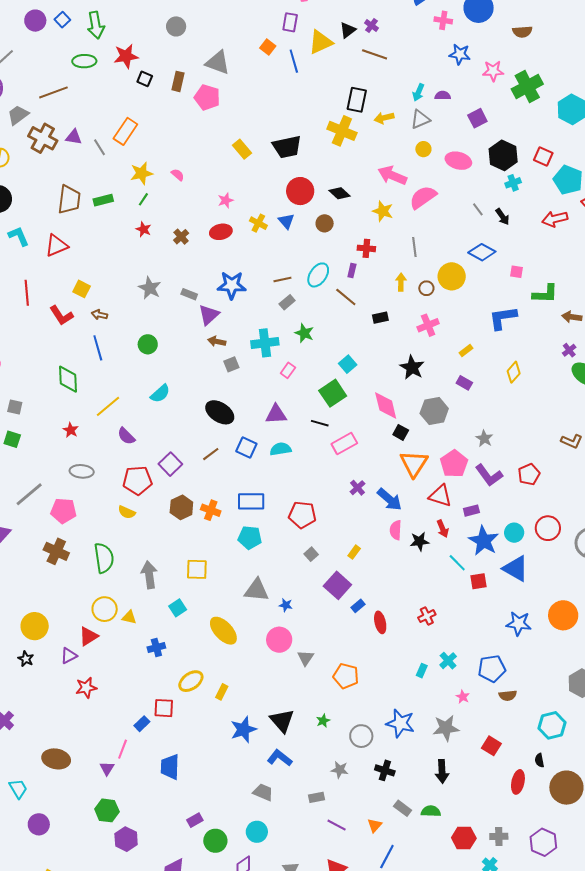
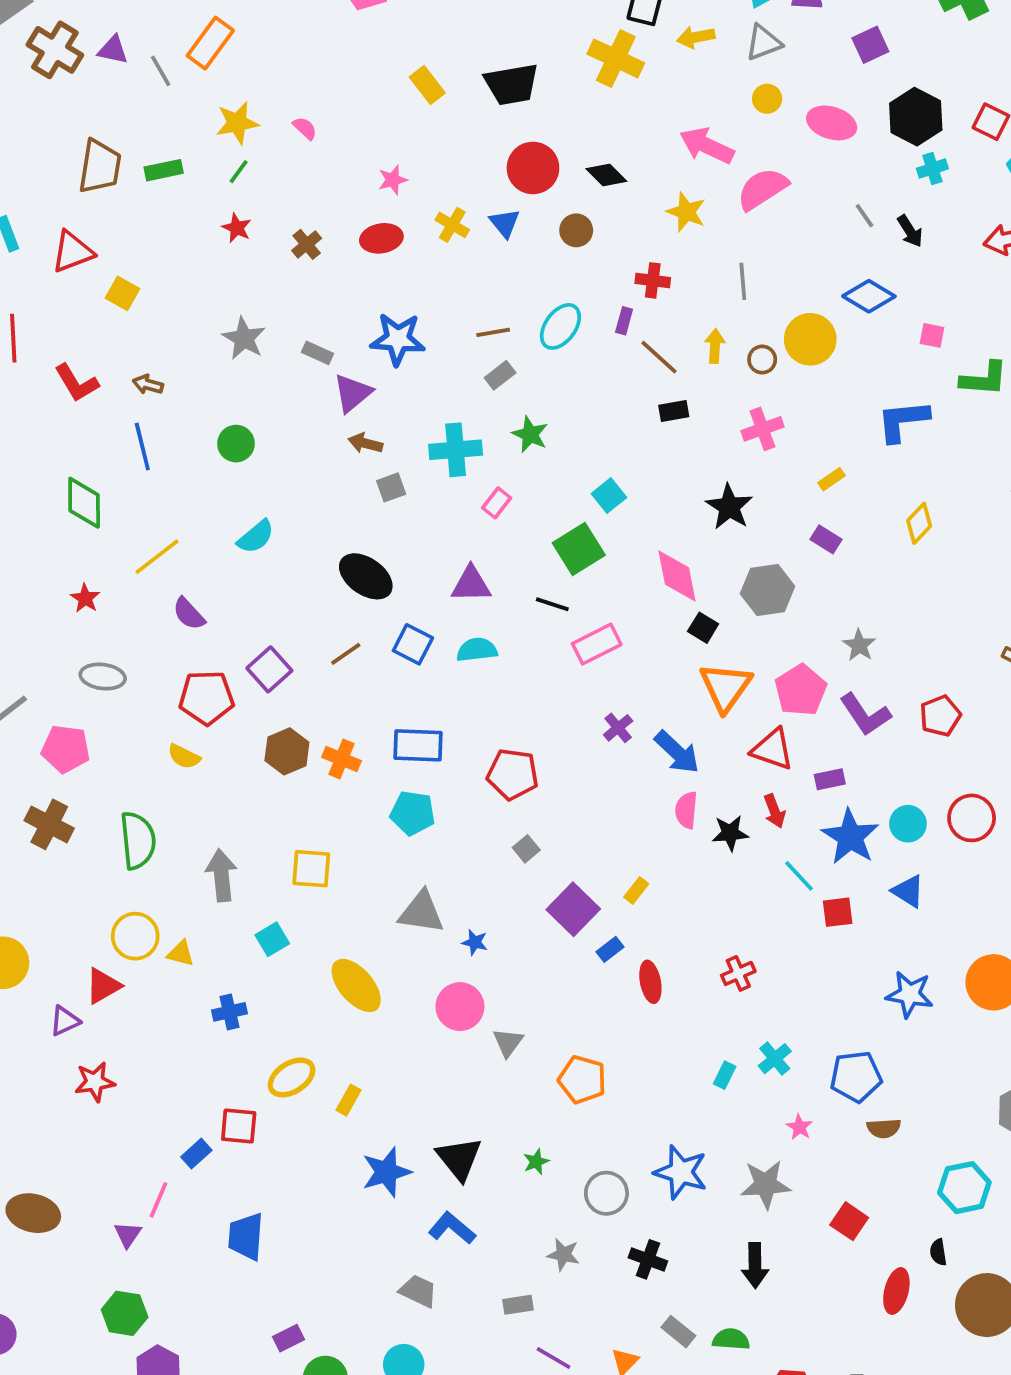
yellow square: (82, 289) -> (123, 293), moved
brown line: (346, 297) -> (659, 357), moved
yellow rectangle: (354, 552) -> (636, 890), moved
blue triangle: (516, 569) -> (908, 891), size x0.7

